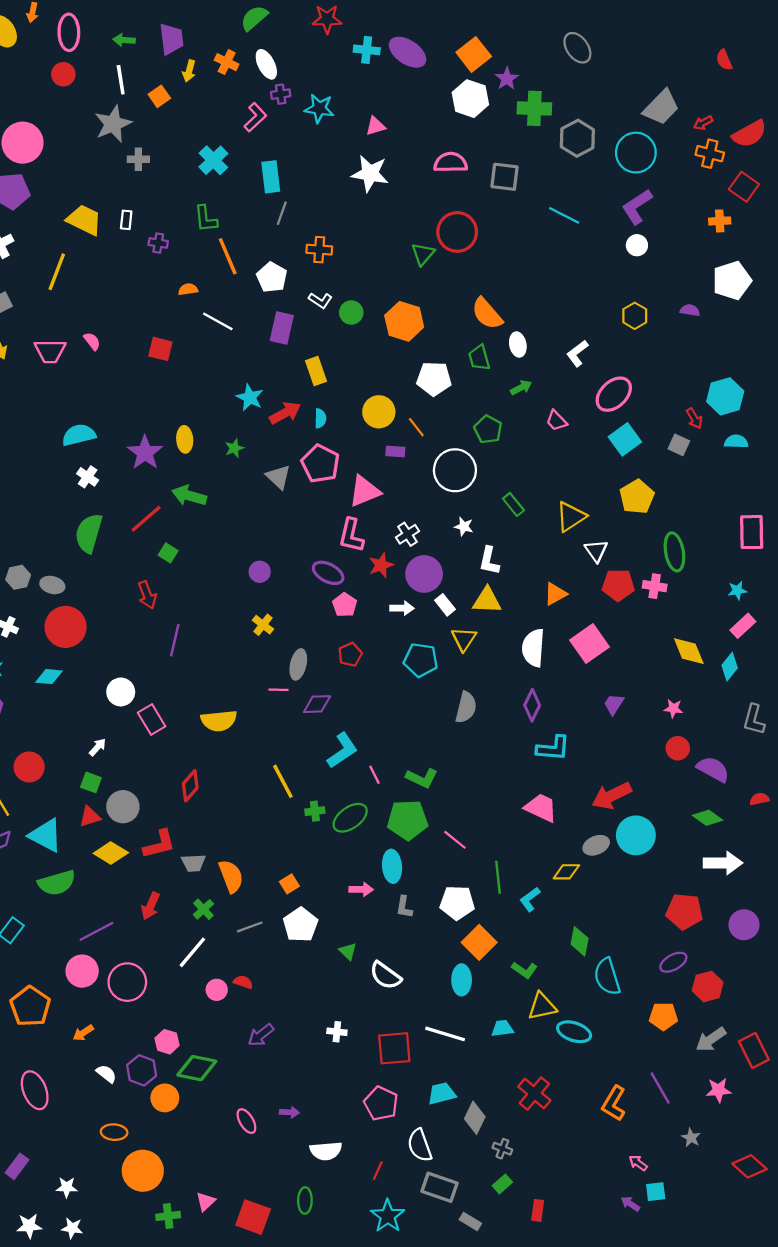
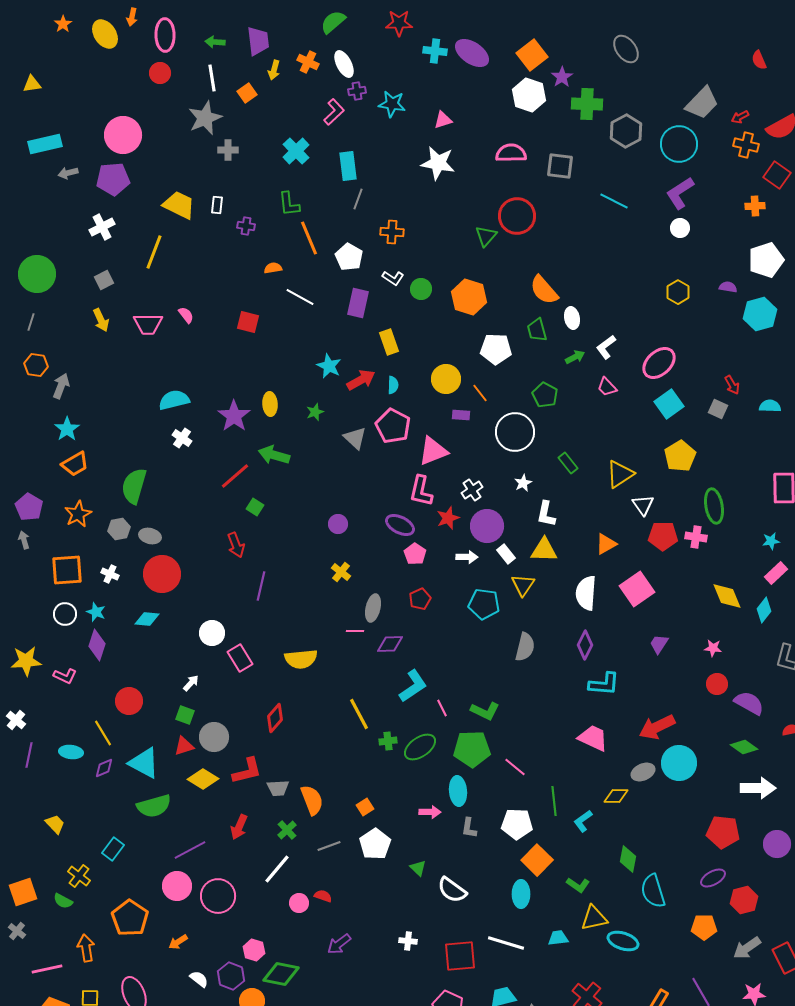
white L-shape: (577, 353) -> (606, 347), moved
cyan hexagon: (725, 396) -> (760, 314), moved
white star: (464, 527) -> (523, 483), turned 30
green semicircle: (89, 533) -> (134, 486), moved

